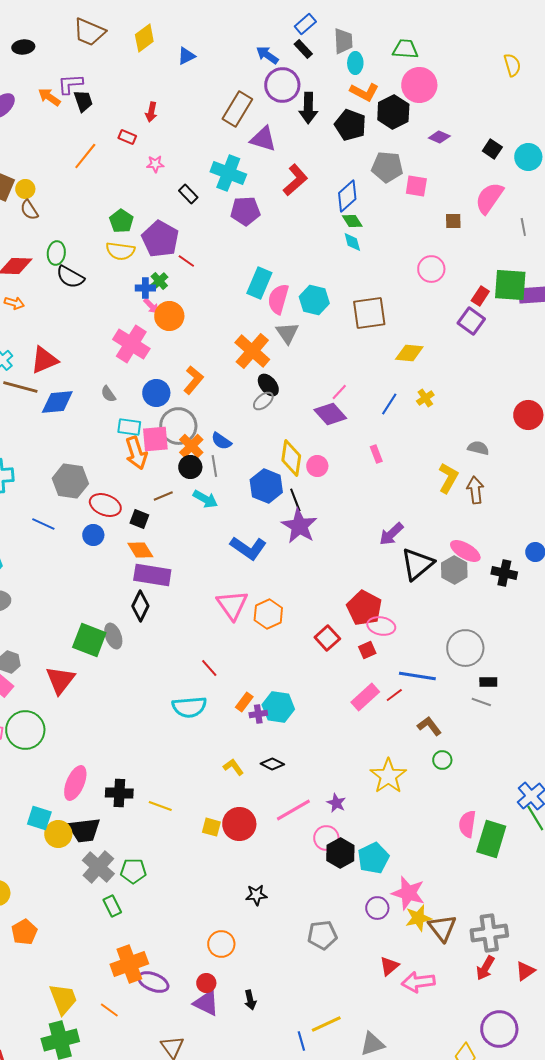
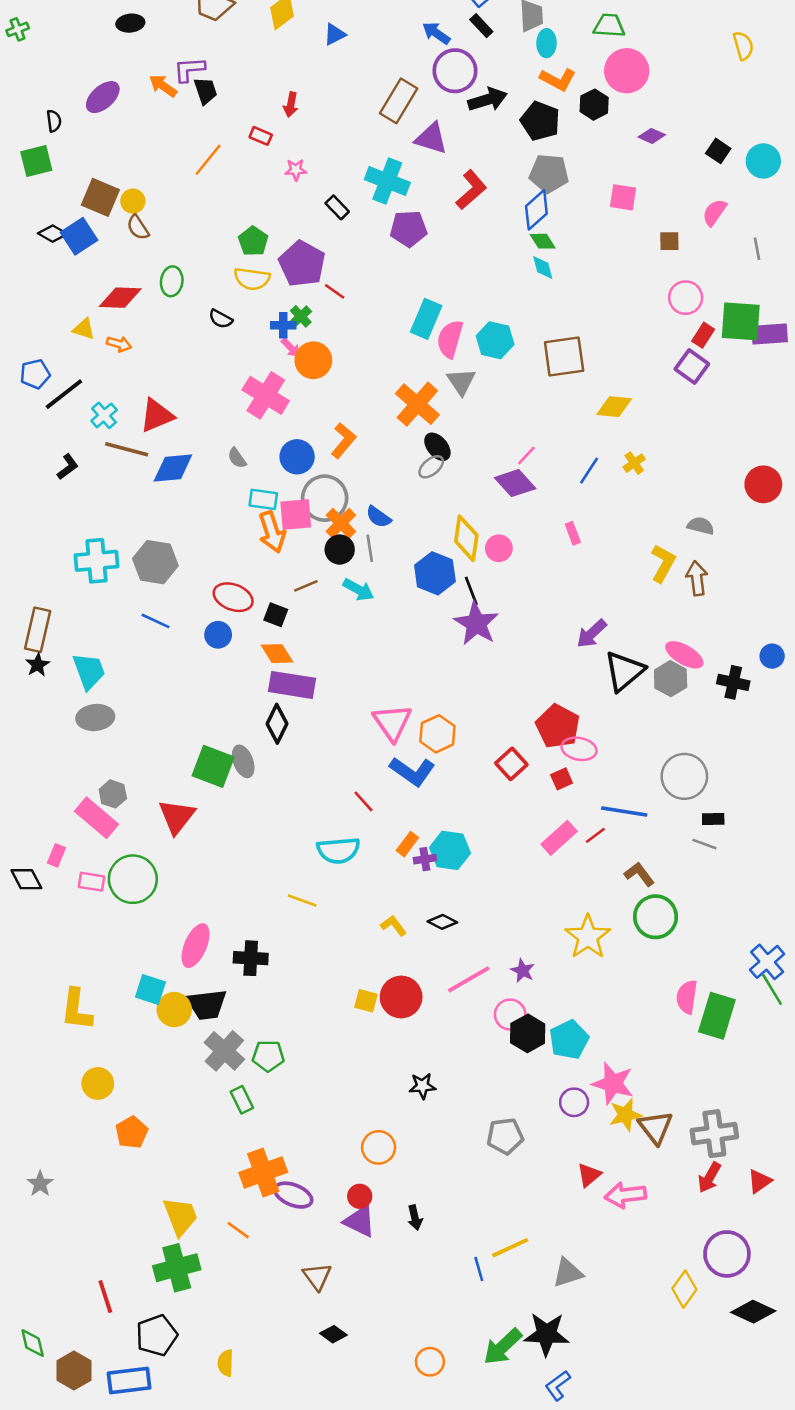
black arrow: (308, 108) -> (488, 100), turned -108
black hexagon: (393, 112) -> (594, 105), size x0.7
gray pentagon: (387, 167) -> (549, 174), moved
pink semicircle: (489, 198) -> (714, 212), size x0.7
pink circle: (431, 269) -> (686, 298), moved
black semicircle: (70, 277) -> (221, 319), moved, size x0.7
gray hexagon: (70, 481) -> (155, 562), moved
blue L-shape: (248, 548) -> (412, 771), moved
green circle: (442, 760) -> (656, 917), size x1.8
yellow line: (160, 806) -> (302, 900), moved

